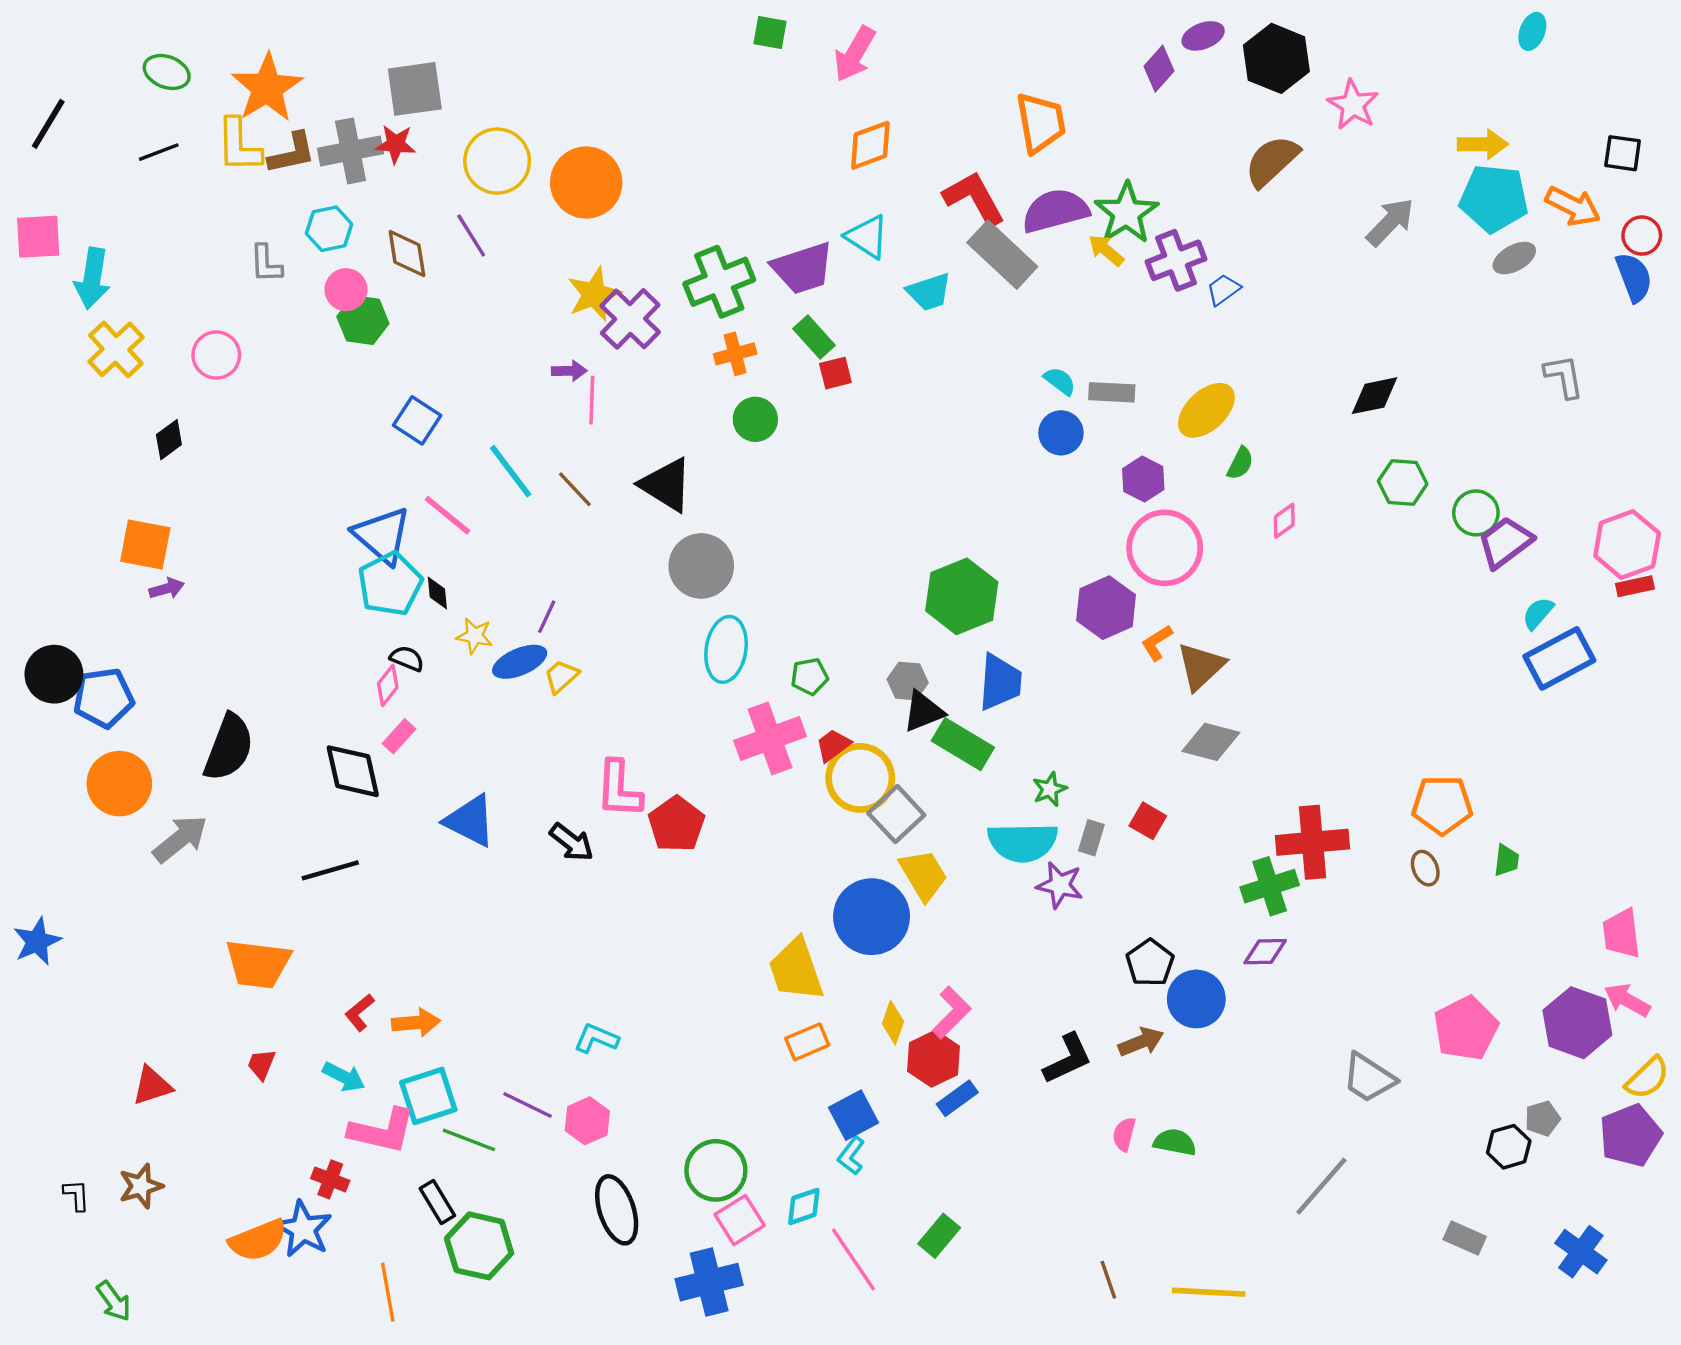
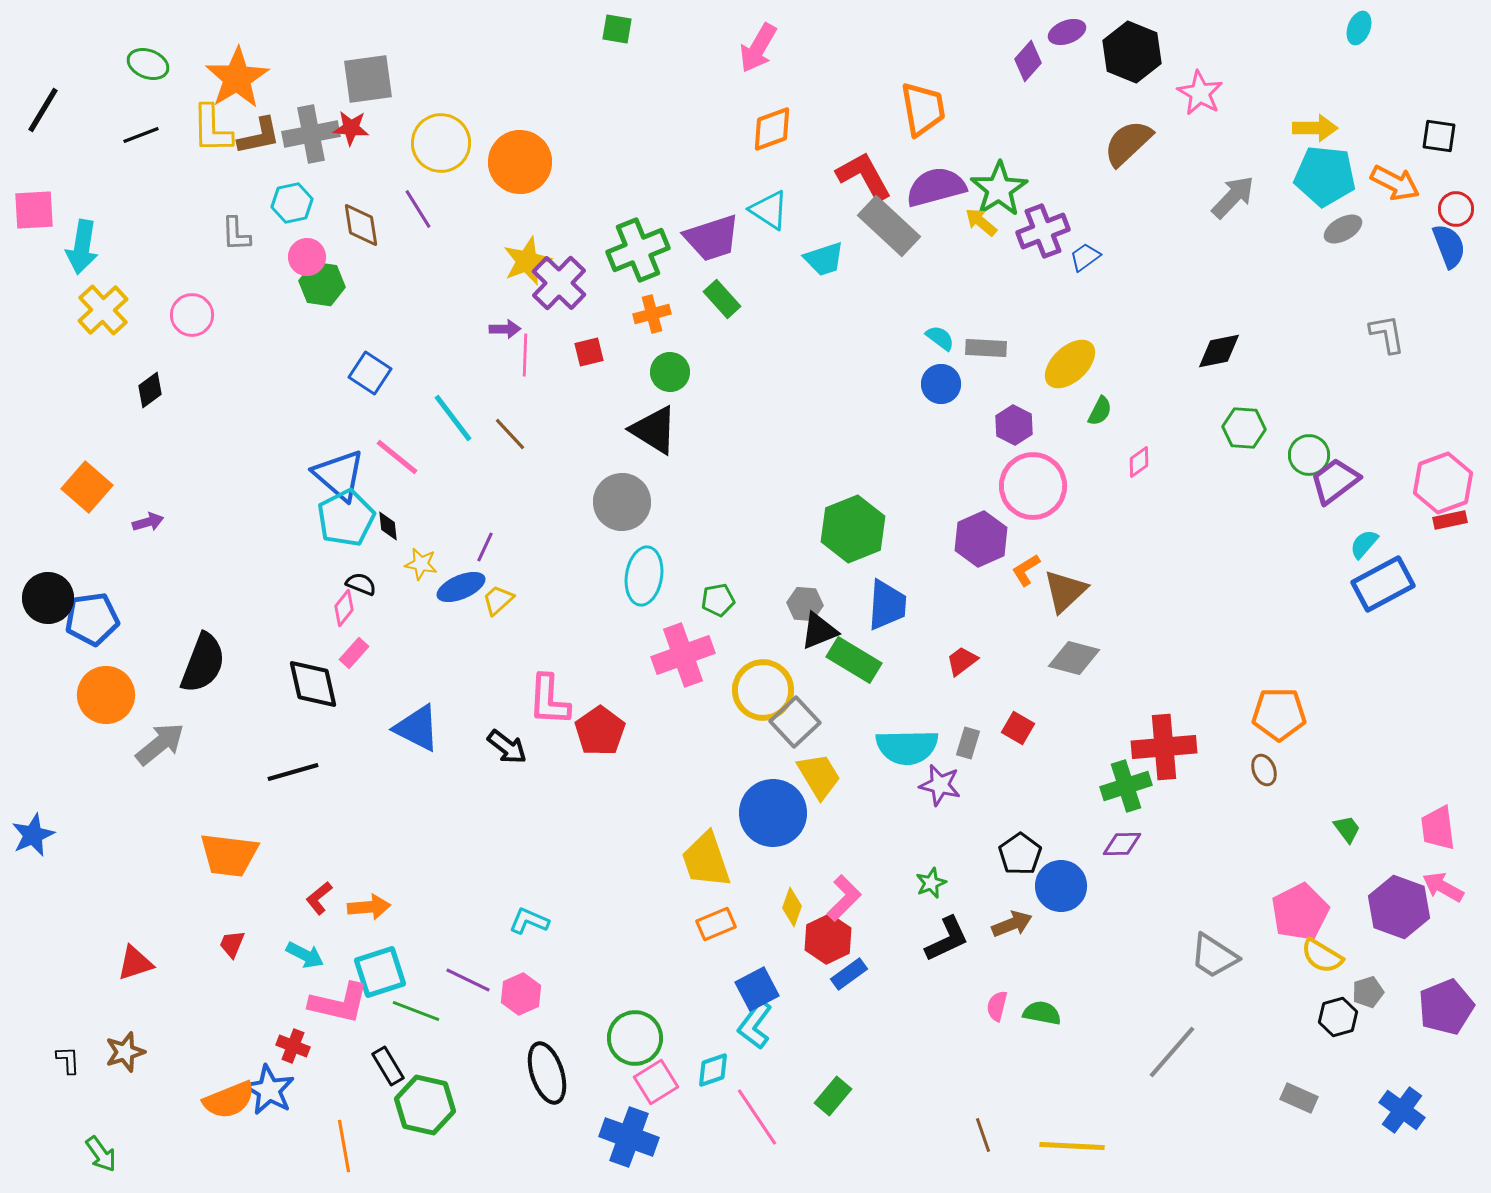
green square: (770, 33) -> (617, 29), moved
red square: (835, 373) -> (589, 352), moved
black triangle: (666, 485) -> (654, 430), moved
orange square: (145, 545) -> (87, 487), moved, turned 30
red trapezoid: (833, 745) -> (962, 661), moved
green star: (1050, 789) -> (931, 883), moved
green trapezoid: (1506, 860) -> (1347, 829), moved, turned -44
yellow semicircle: (1647, 1078) -> (1322, 956), moved, turned 75
cyan L-shape: (851, 1156) -> (755, 1025), size x1.4
blue cross: (709, 1282) -> (629, 1137), turned 34

